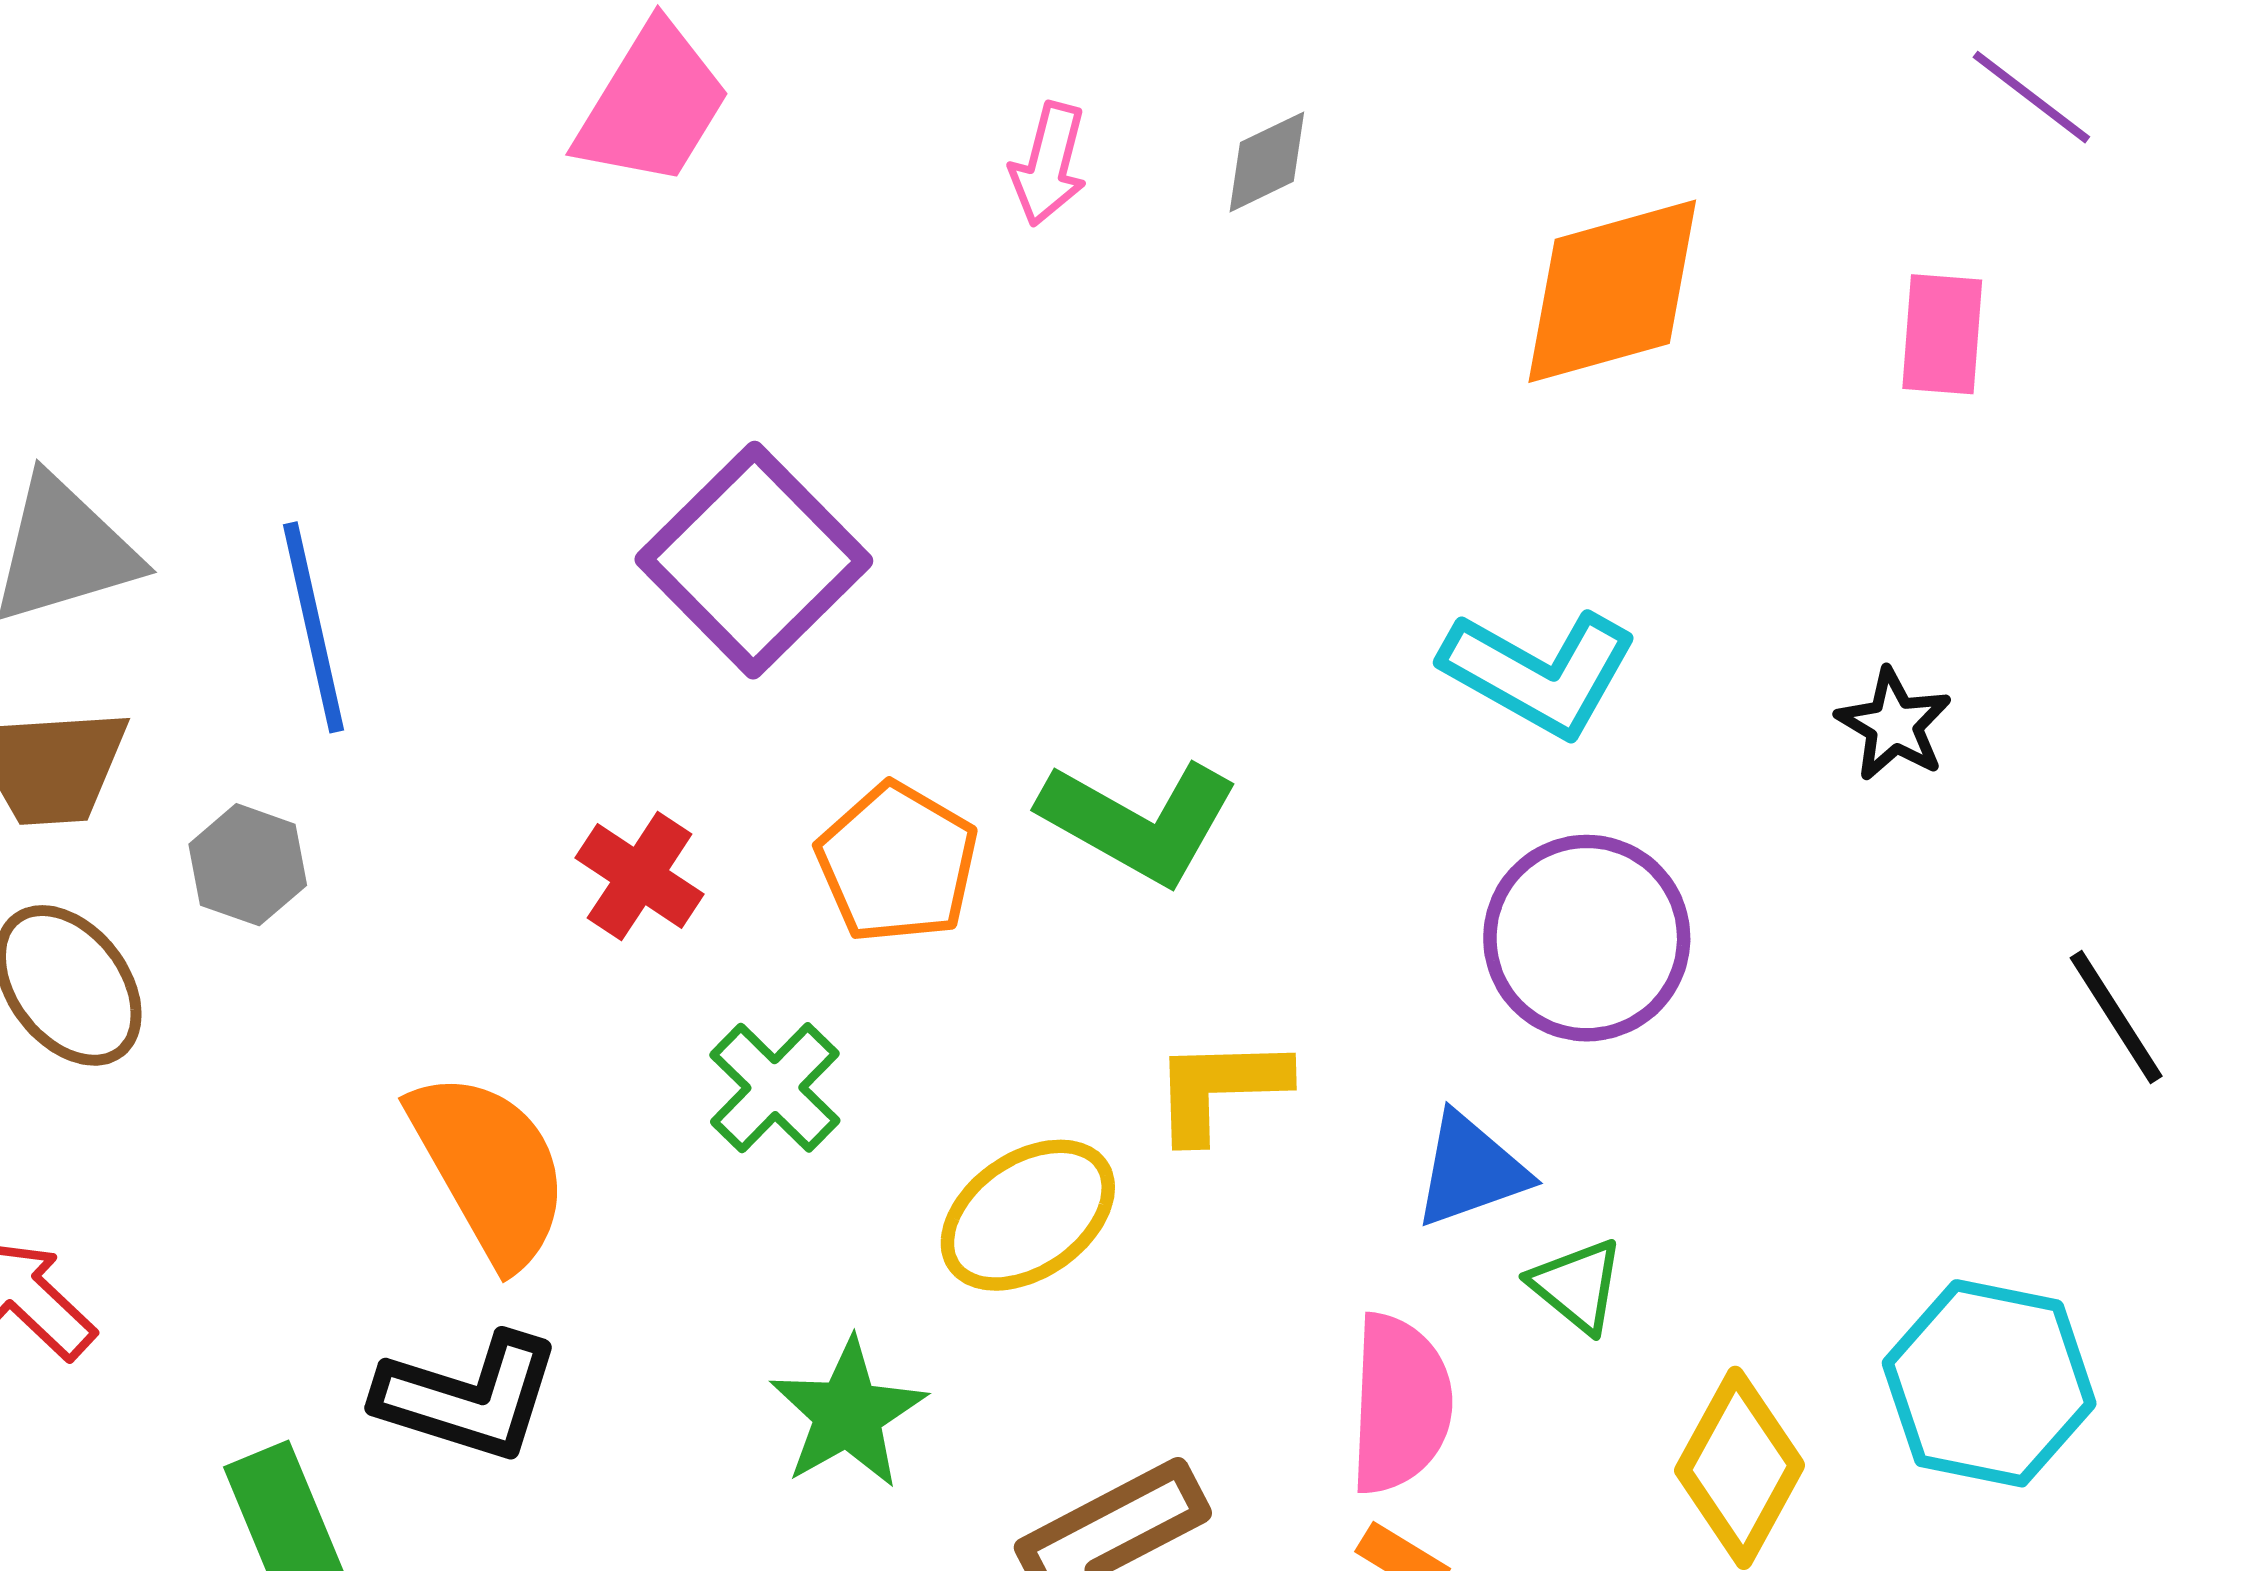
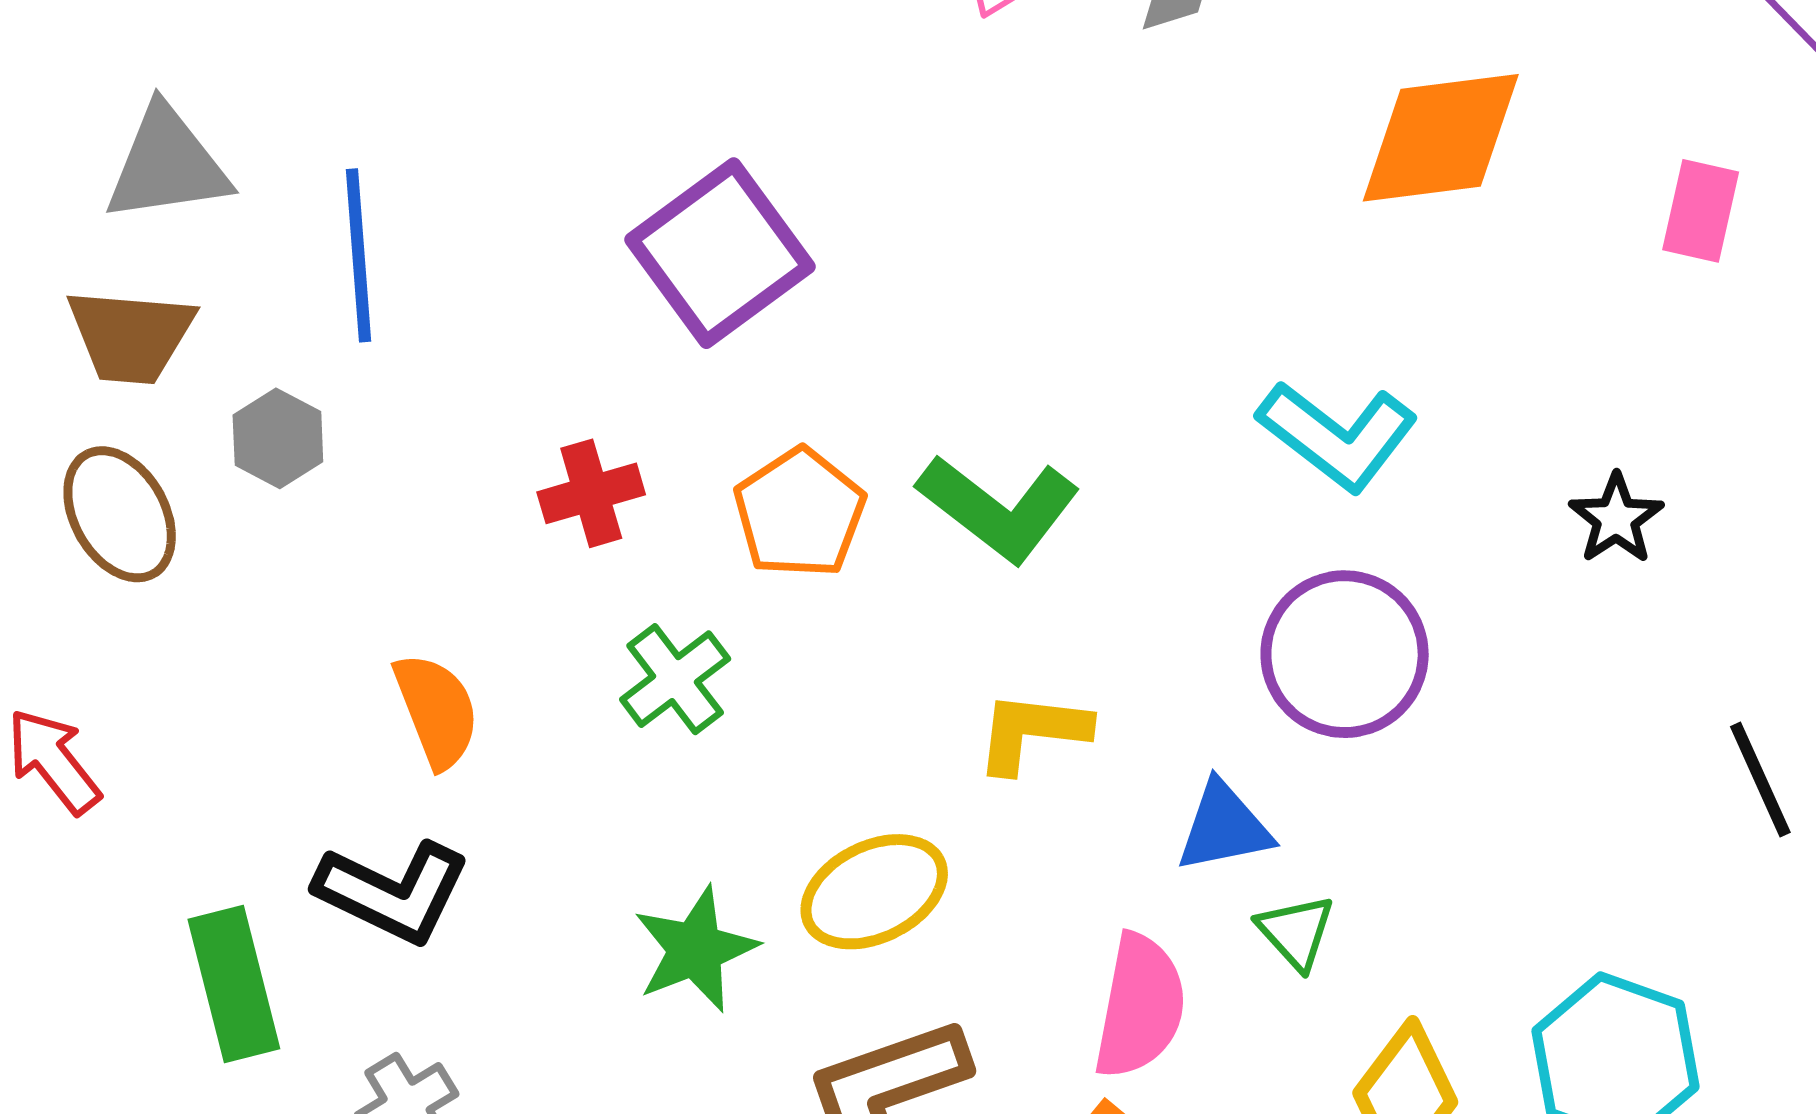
red cross: (640, 876) -> (591, 493), turned 32
orange semicircle: (490, 1168) -> (437, 710), size x0.7
yellow ellipse: (1028, 1215) -> (874, 892), moved

